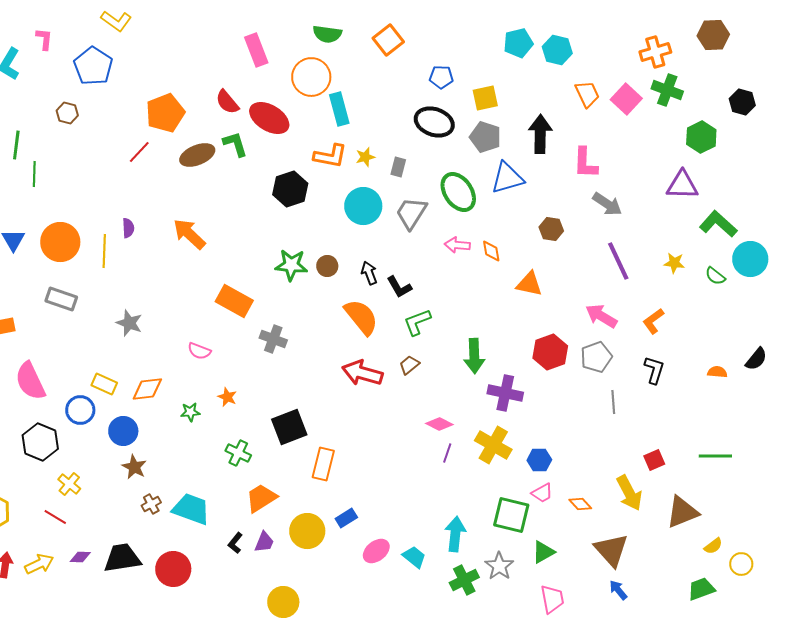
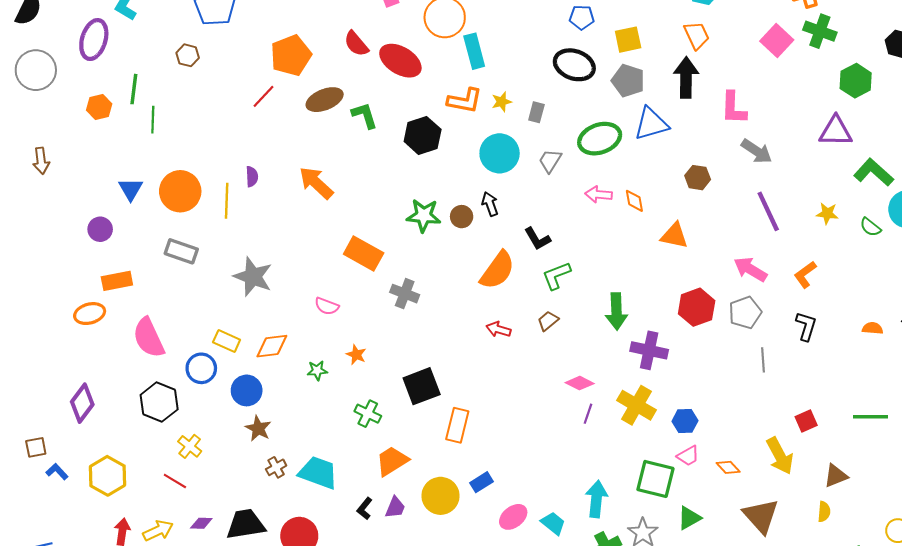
orange trapezoid: (587, 94) -> (697, 35), moved
green L-shape: (235, 144) -> (365, 115), moved
green ellipse: (458, 192) -> (600, 139), turned -75
gray trapezoid: (411, 213) -> (550, 161), size x0.7
black arrow: (369, 273) -> (490, 204), moved
orange semicircle: (361, 317) -> (497, 270), turned 75
gray star: (129, 323) -> (253, 277), size x1.4
red arrow: (362, 373) -> (498, 329), size x0.6
brown triangle: (682, 512) -> (836, 476), size x0.7
yellow semicircle: (713, 546) -> (824, 512), moved, turned -48

